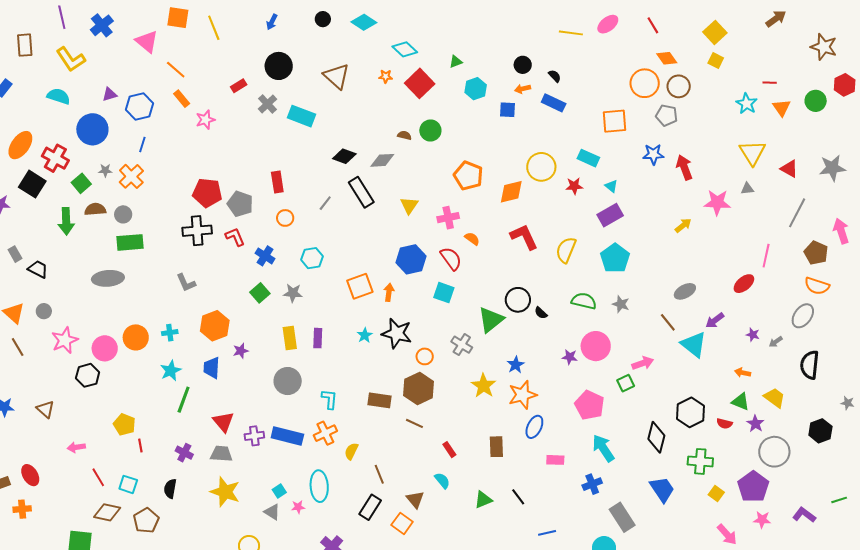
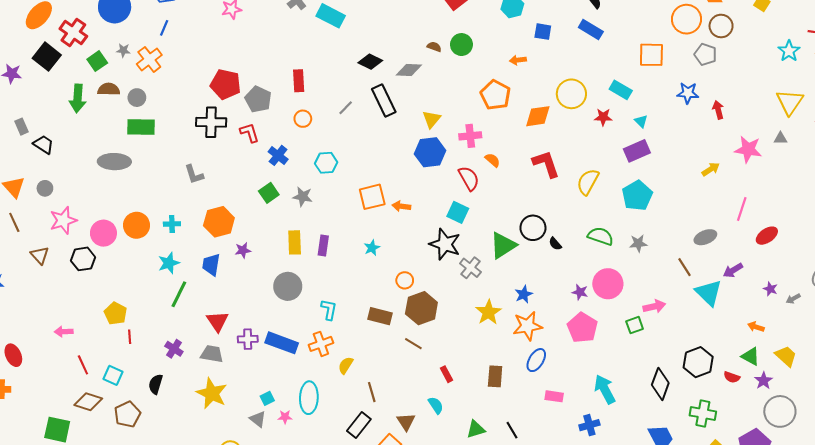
orange arrow: (523, 89) -> (518, 60), moved
red arrow: (684, 167) -> (718, 110), size x0.7
pink line: (766, 256) -> (742, 209), moved
blue hexagon: (411, 259) -> (430, 152), moved
orange arrow: (389, 292) -> (401, 206), turned -96
gray star: (621, 304) -> (638, 243), turned -30
black star: (397, 333) -> (445, 244), moved
orange circle: (425, 356) -> (405, 280), moved
pink pentagon: (589, 405) -> (582, 328), moved
brown triangle: (45, 409) -> (40, 255), moved

